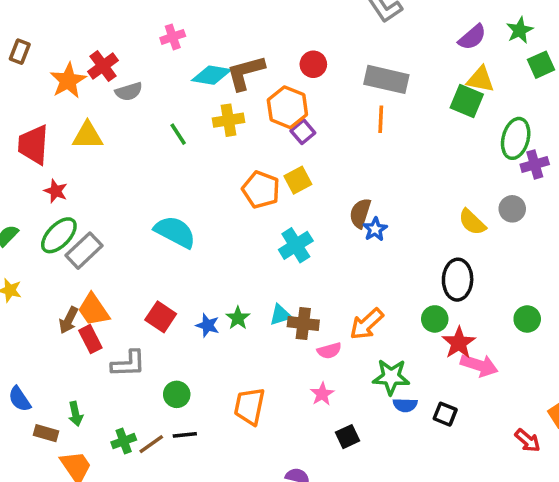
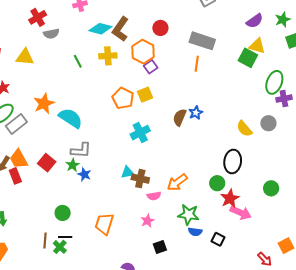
brown L-shape: (246, 73) -> (120, 29), turned -45
orange star: (68, 81) -> (44, 104), moved
blue star: (375, 229) -> (196, 113), moved
red square: (161, 317) -> (47, 163), moved
green star: (238, 318) -> (73, 165), moved
gray L-shape: (128, 364) -> (81, 150), moved
green cross: (124, 441) -> (60, 247), moved, turned -32
brown line: (151, 444) -> (45, 241), turned -56

